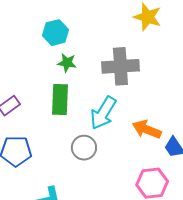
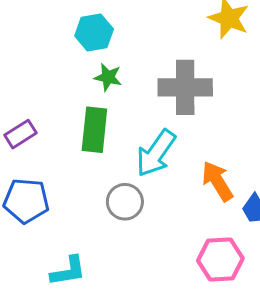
orange arrow: (147, 129) -> (217, 181), turned 32

